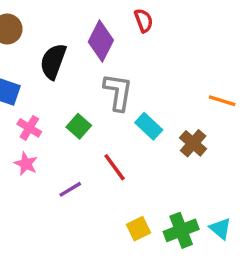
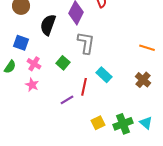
cyan rectangle: (149, 126) -> (104, 75), moved
brown cross: (193, 143) -> (143, 80), moved
red line: (115, 167) -> (84, 87), turned 48
purple line: (70, 189) -> (67, 100), moved

